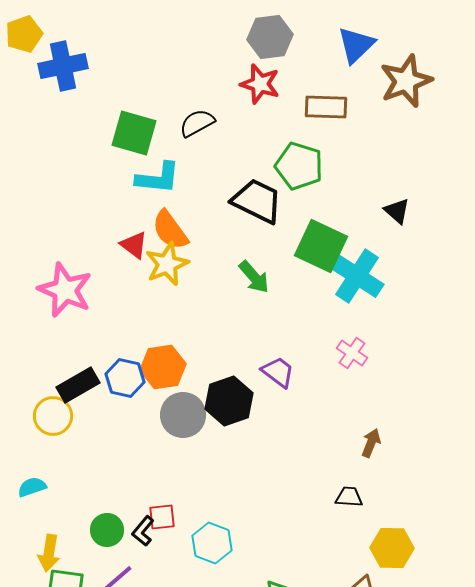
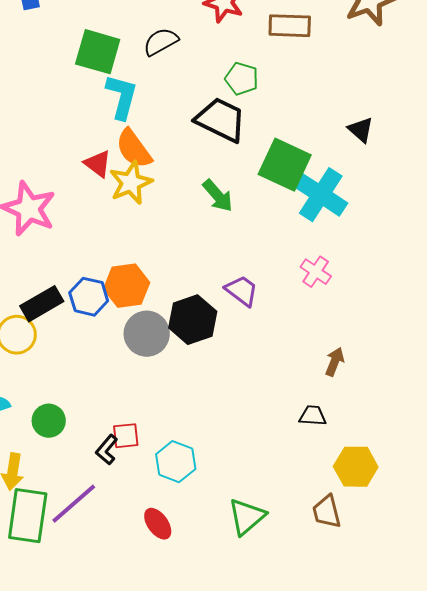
green pentagon: (299, 166) -> (242, 79), moved, size x0.7
cyan L-shape: (158, 178) -> (122, 97), turned -81
green circle: (107, 530) -> (49, 421), moved

